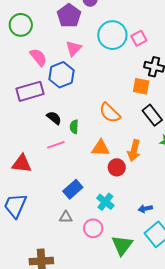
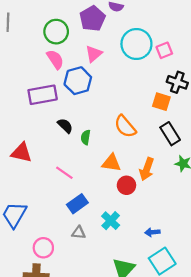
green circle: (21, 25) -> (56, 32), moved
pink line: (56, 145) -> (64, 173), moved, turned 48
red triangle: (22, 164) -> (21, 153), moved
gray triangle: (66, 217) -> (79, 233), moved
pink circle: (93, 228) -> (43, 248), moved

